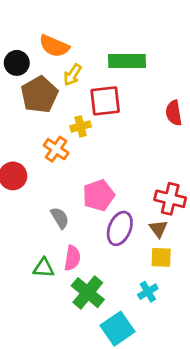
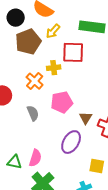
pink pentagon: (99, 195) -> (62, 102), moved
gray semicircle: (60, 218) -> (33, 113), moved
brown triangle: (158, 229) -> (86, 118), moved

